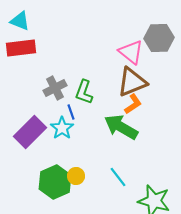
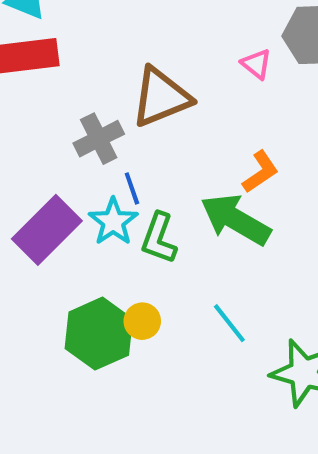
pink triangle: (131, 52) -> (256, 64), size x0.6
brown triangle: (132, 82) -> (161, 97), moved
green L-shape: (84, 92) -> (159, 238), moved

